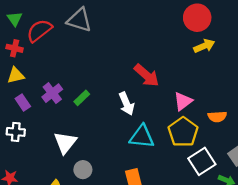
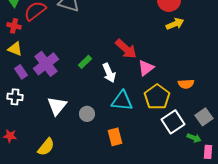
yellow triangle: (16, 75) -> (15, 49), turned 35
purple cross: (52, 93) -> (46, 64), size x1.4
green rectangle: (82, 98) -> (85, 62), moved
pink triangle: (183, 101) -> (146, 68), moved
gray circle: (83, 170) -> (87, 114), moved

